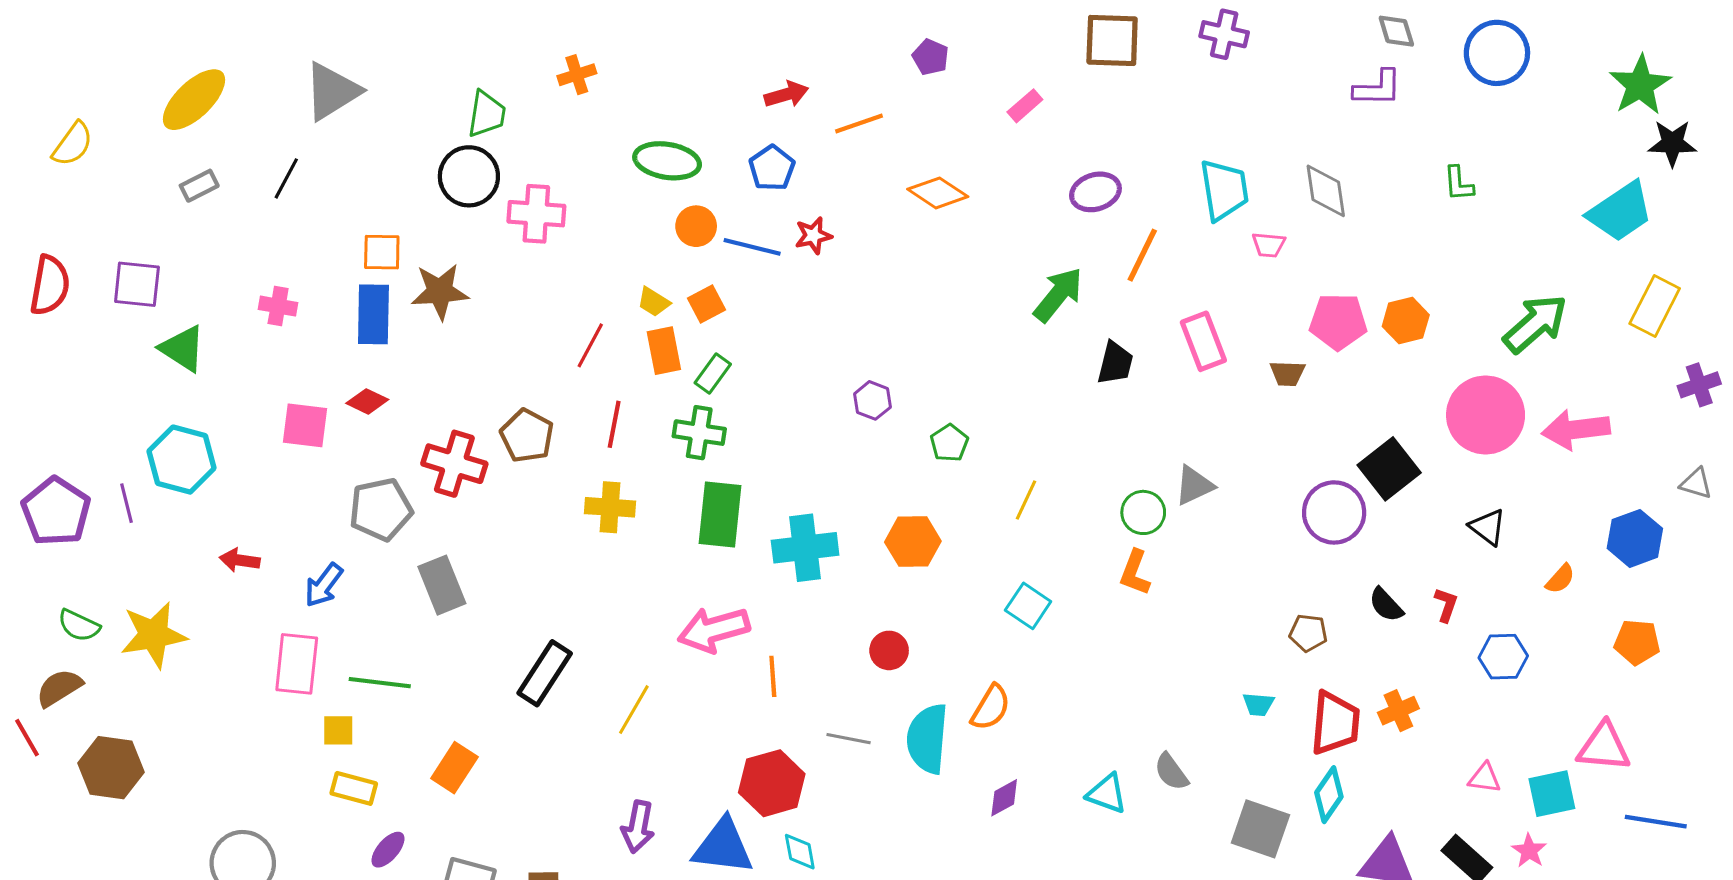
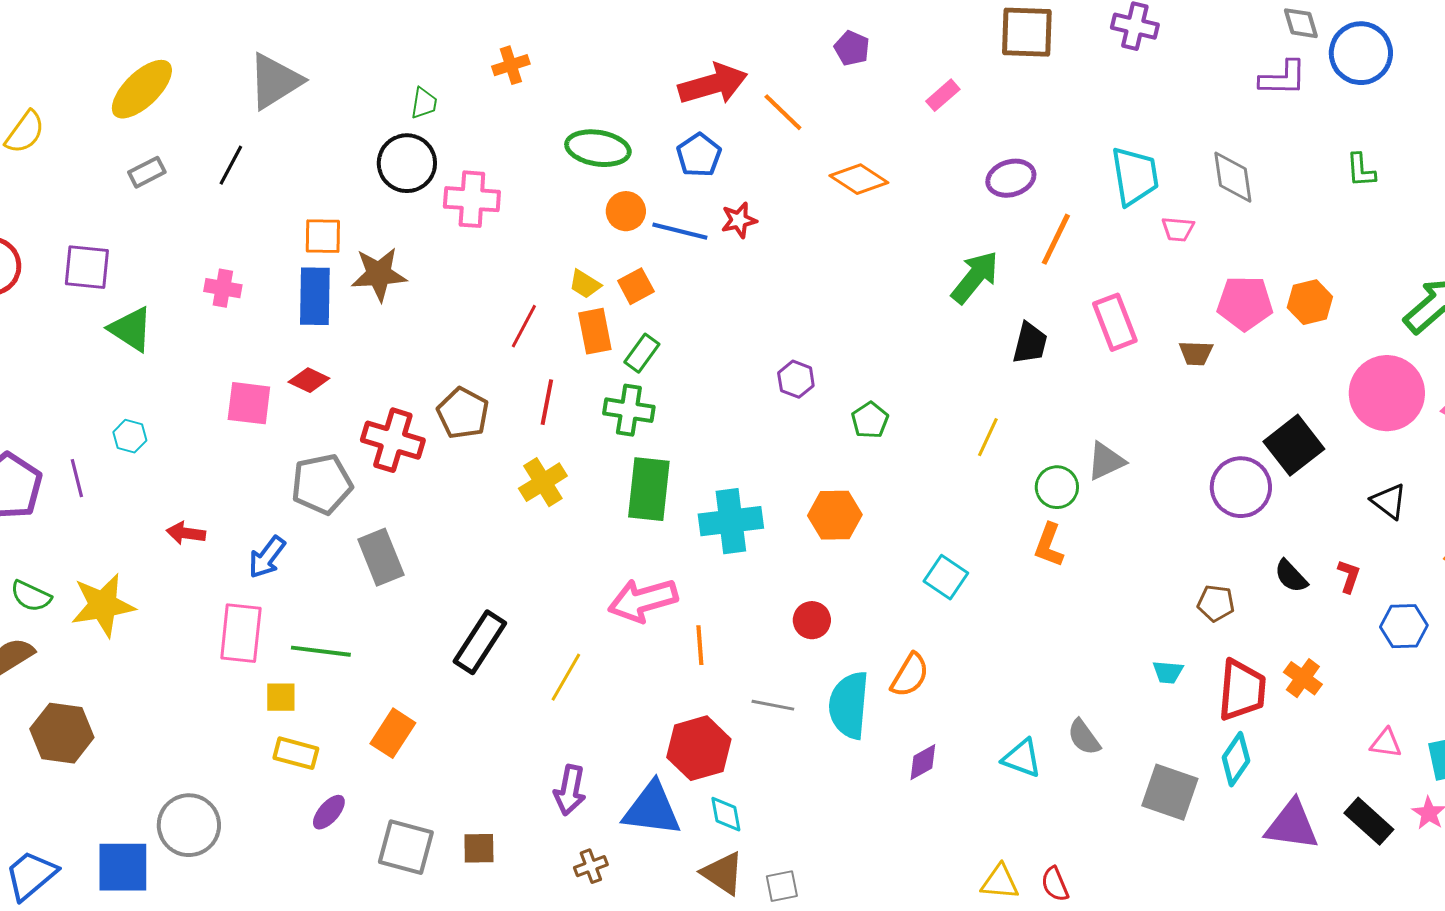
blue circle: (1497, 53) -> (1361, 53), moved
red arrow: (786, 94) -> (713, 84), size x1.6
green trapezoid: (487, 114) -> (424, 103), size x0.7
orange line: (859, 123) -> (783, 112), turned 63
cyan hexagon: (182, 460) -> (130, 436), size x0.5
yellow line: (1026, 500) -> (988, 437), moved
yellow cross: (610, 507) -> (543, 482), turned -36
orange cross: (1398, 711) -> (1303, 678), turned -30

